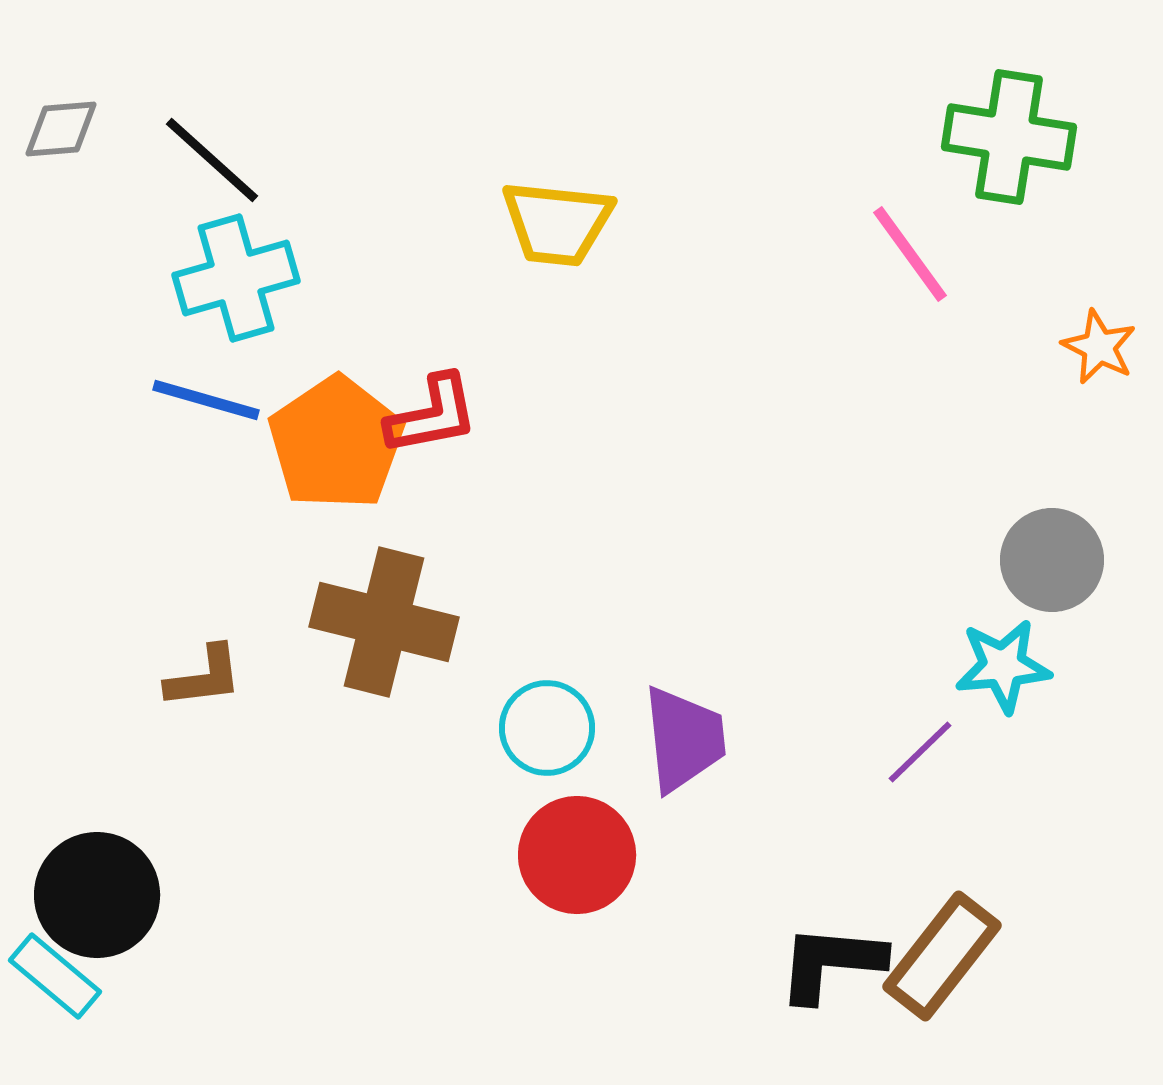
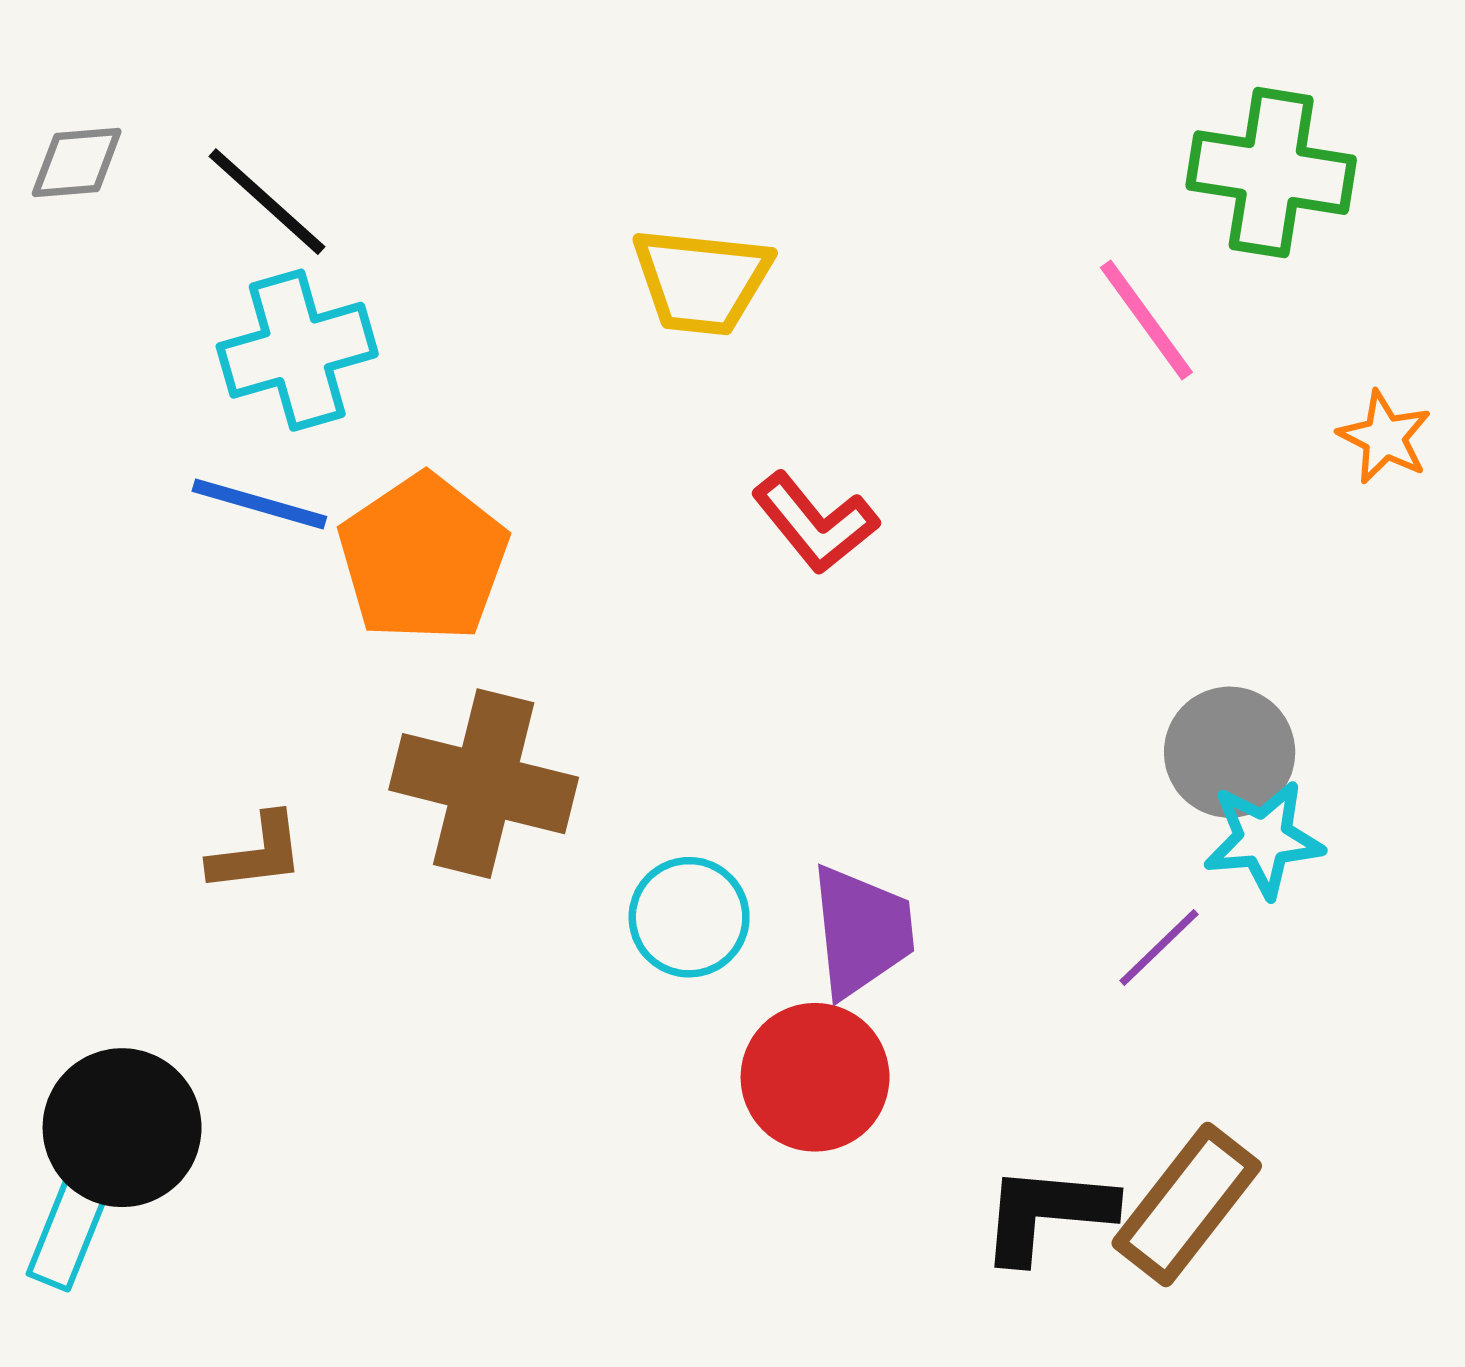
red L-shape: (432, 415) -> (815, 523), moved, turned 62
gray circle: (1052, 560) -> (1230, 752), moved
red circle: (577, 855) -> (815, 1077), moved
cyan rectangle: (55, 976) -> (69, 1230), turned 72

